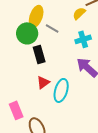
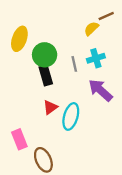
yellow ellipse: (36, 16) -> (19, 39), moved
gray line: (52, 28) -> (74, 64), moved, turned 48
green circle: (27, 33) -> (45, 55), moved

